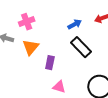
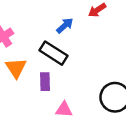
black rectangle: (81, 47) -> (54, 53), moved

